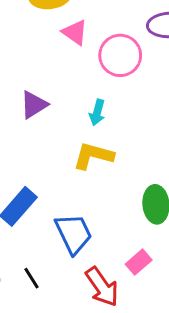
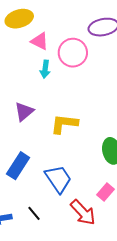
purple triangle: (34, 105) -> (24, 112), moved
cyan arrow: (97, 112) -> (45, 69), moved

